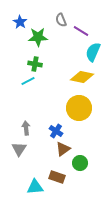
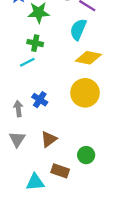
cyan semicircle: (93, 52) -> (78, 29), moved
gray arrow: (26, 128) -> (18, 109), moved
blue cross: (56, 131) -> (40, 100), moved
brown triangle: (63, 149) -> (49, 139), moved

